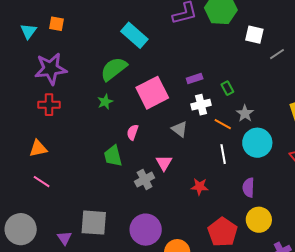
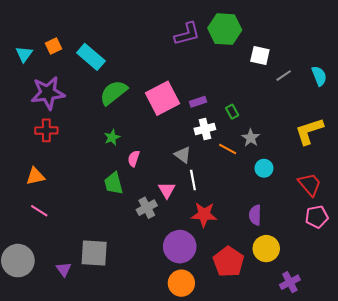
orange square: (57, 24) -> (53, 46), turned -35
cyan rectangle: (134, 35) -> (91, 57), moved
pink square: (152, 93) -> (162, 98), moved
green star: (105, 102) -> (112, 137), moved
cyan circle: (257, 143) -> (264, 168), size x0.6
white line: (223, 154) -> (193, 180), moved
red star: (199, 187) -> (204, 215), size x1.4
purple circle: (146, 230) -> (180, 247), moved

